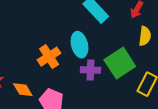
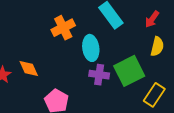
orange cross: (49, 57) -> (63, 28), moved
orange diamond: (23, 90) -> (29, 68), moved

